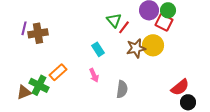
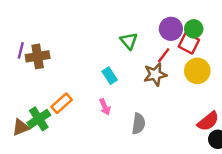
red line: (124, 27) -> (164, 55), moved
yellow circle: (153, 45) -> (197, 71), moved
green cross: (39, 85) -> (39, 119), turned 30

